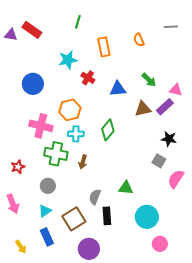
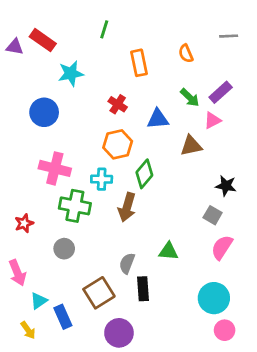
cyan star: (68, 60) -> (71, 74), moved
green arrow: (149, 80) -> (190, 98), moved
pink triangle: (176, 90) -> (213, 120), moved, turned -40
purple rectangle: (165, 107) -> (221, 92), moved
orange hexagon: (70, 110) -> (118, 144), moved
brown arrow: (83, 162) -> (127, 207), moved, size x1.5
pink semicircle: (176, 179) -> (222, 247), moved
cyan triangle: (45, 211) -> (39, 301), moved
cyan circle: (147, 217) -> (214, 298), moved
pink circle: (160, 244) -> (225, 330), moved

